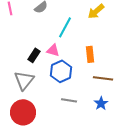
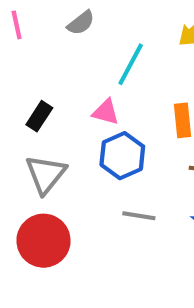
black rectangle: (34, 55) -> (39, 116), moved

